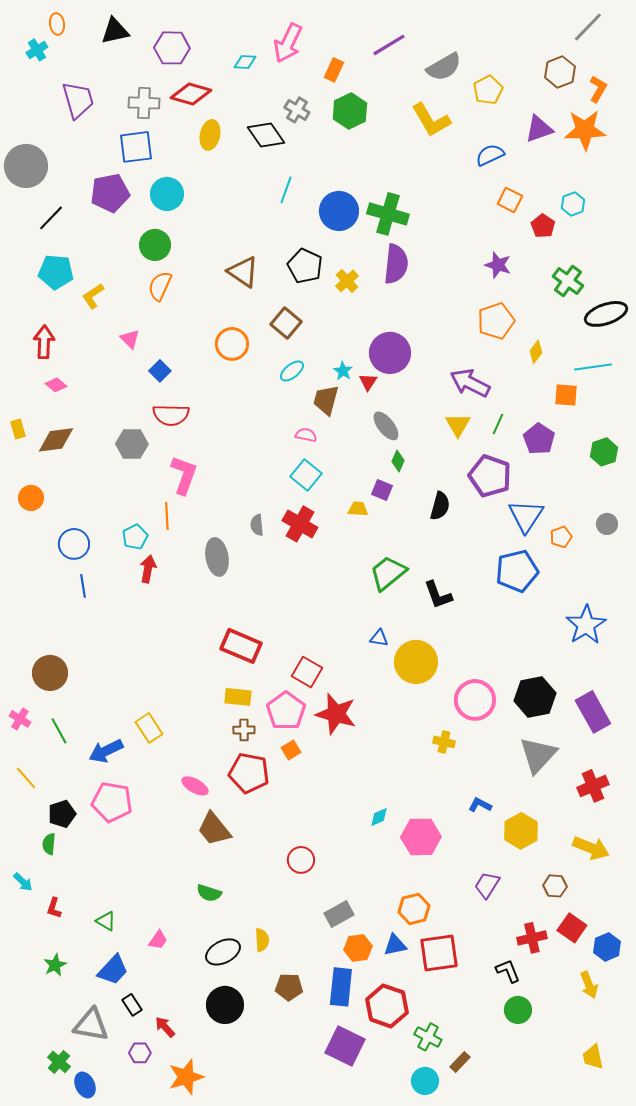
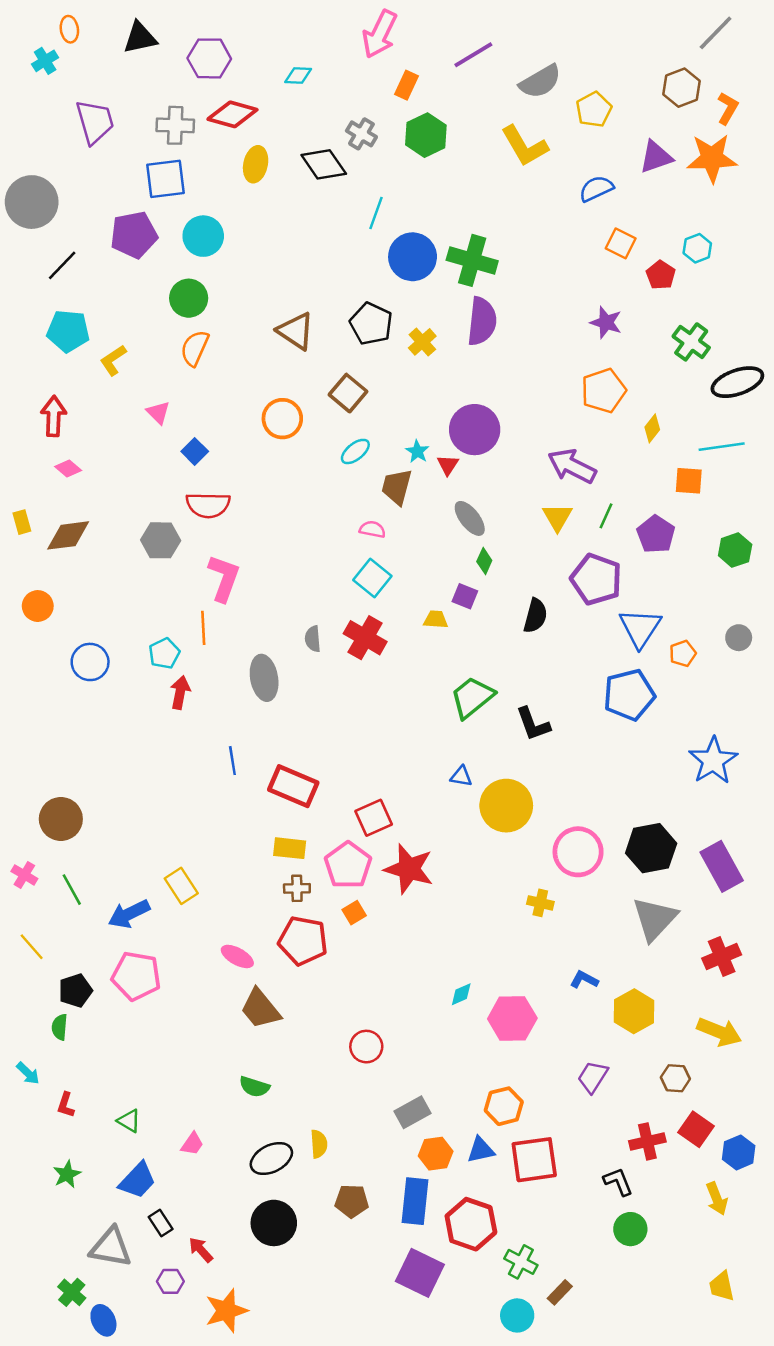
pink arrow: (288, 43) -> (380, 34), moved
cyan line: (286, 190) -> (376, 213), moved
blue line: (83, 586) -> (232, 761), moved
red square: (307, 672) -> (374, 818), turned 36

